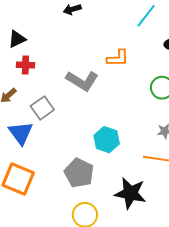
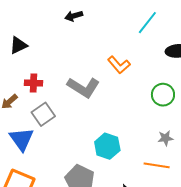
orange L-shape: (118, 58) -> (119, 65), turned 50
red cross: (25, 65) -> (34, 83), moved

